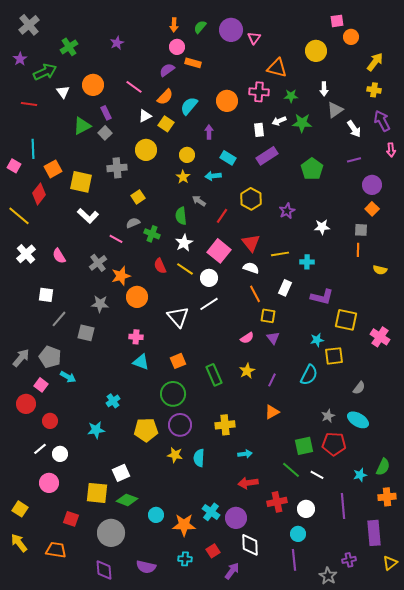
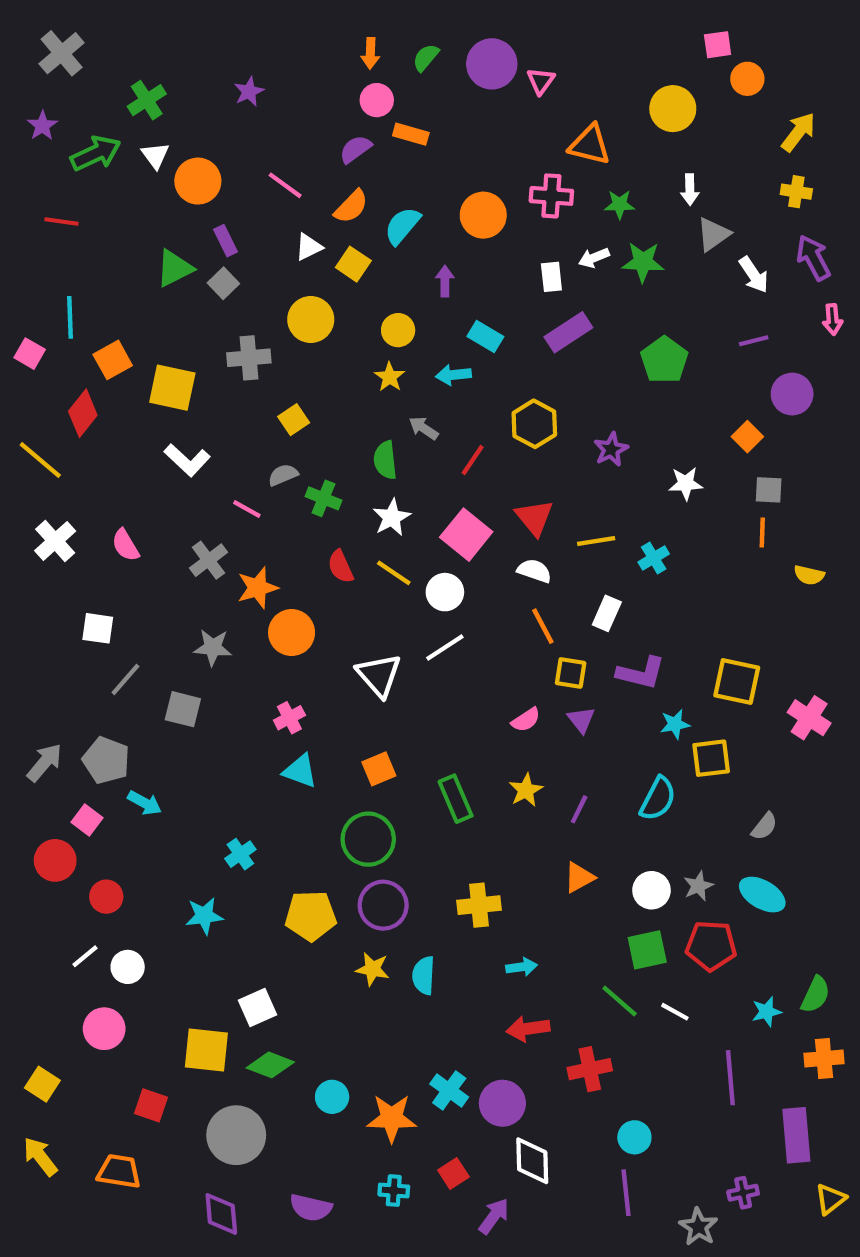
white triangle: (63, 92) -> (155, 155), moved
orange square: (372, 209) -> (747, 437), moved
cyan cross: (307, 262) -> (654, 558), turned -32
purple L-shape: (322, 297) -> (641, 673), moved
pink cross: (136, 337) -> (289, 718), turned -32
white circle: (306, 509) -> (651, 890), moved

